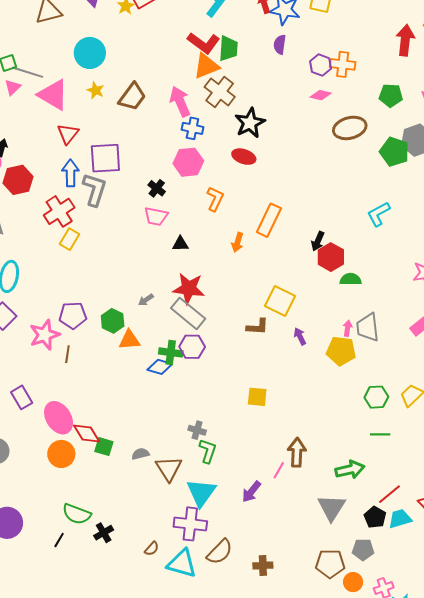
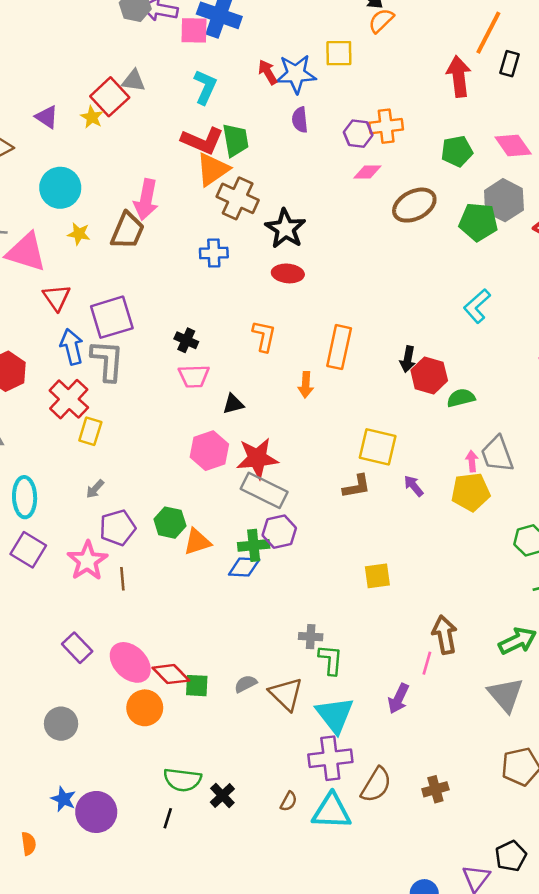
pink arrow: (180, 102) -> (146, 200), moved, turned -132
pink hexagon: (188, 162) -> (209, 451), moved
gray arrow: (146, 300) -> (95, 489), moved

